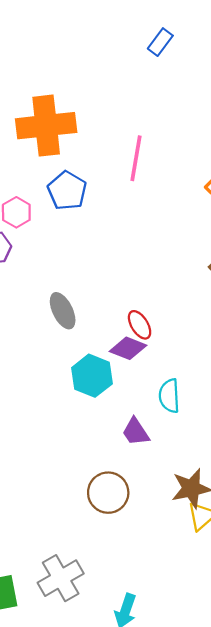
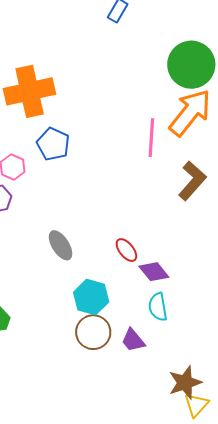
pink line: (136, 158) -> (151, 138), moved
purple diamond: (128, 348) -> (154, 272), moved, turned 36
brown circle: (108, 493) -> (93, 332), moved

